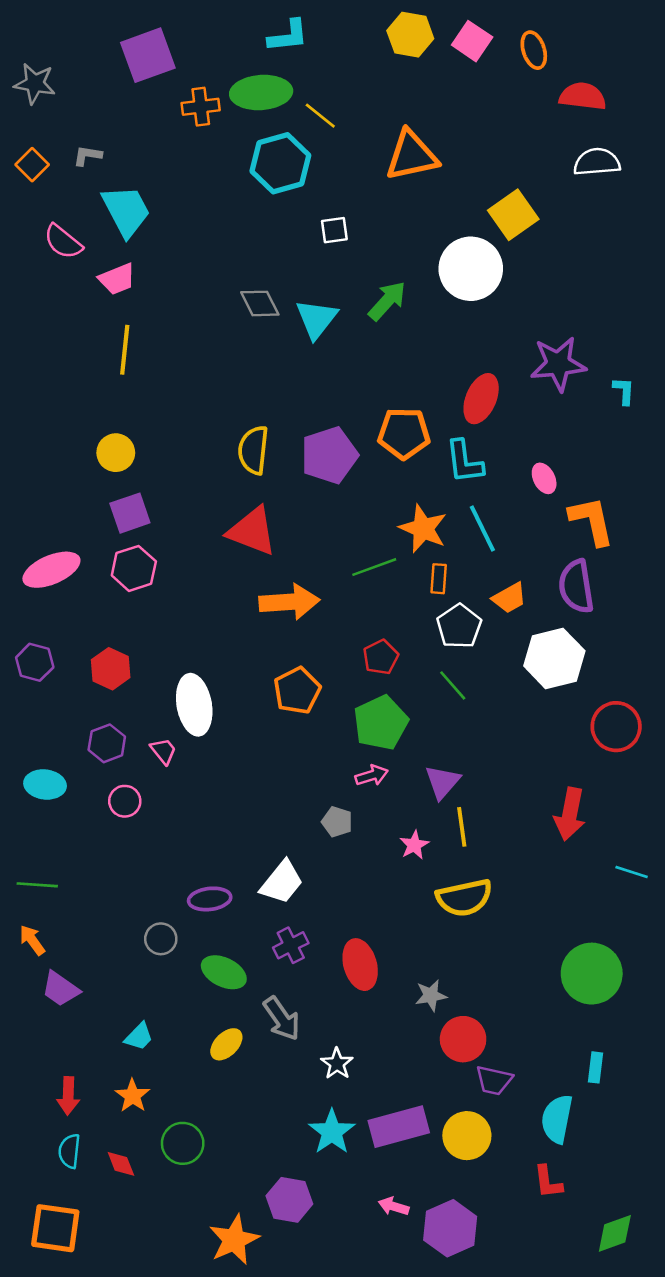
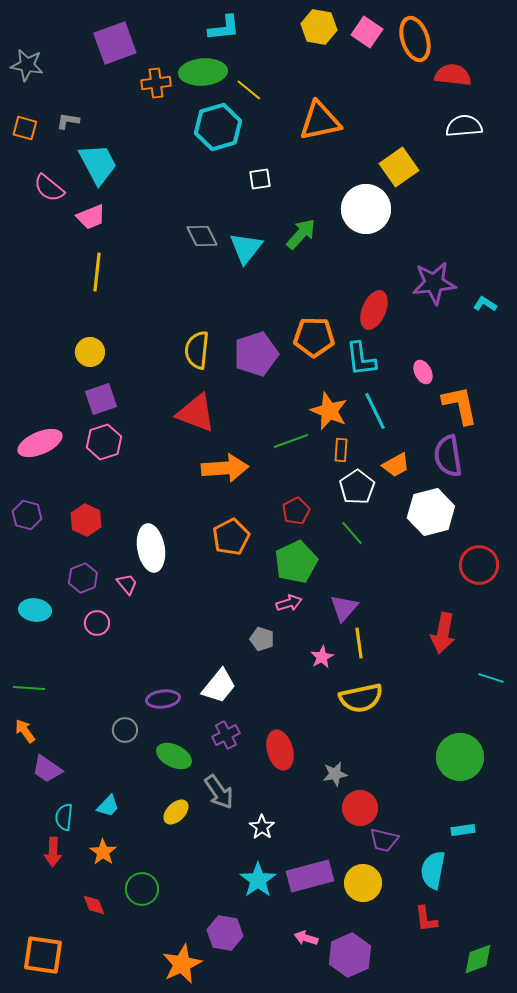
orange ellipse: (534, 50) -> (415, 39), size x1.5
orange square: (32, 165) -> (25, 128), turned -30
cyan L-shape: (624, 391) -> (485, 304), turned -60
cyan rectangle: (596, 1067) -> (463, 830), turned 75
cyan semicircle: (69, 1151) -> (64, 817), moved

